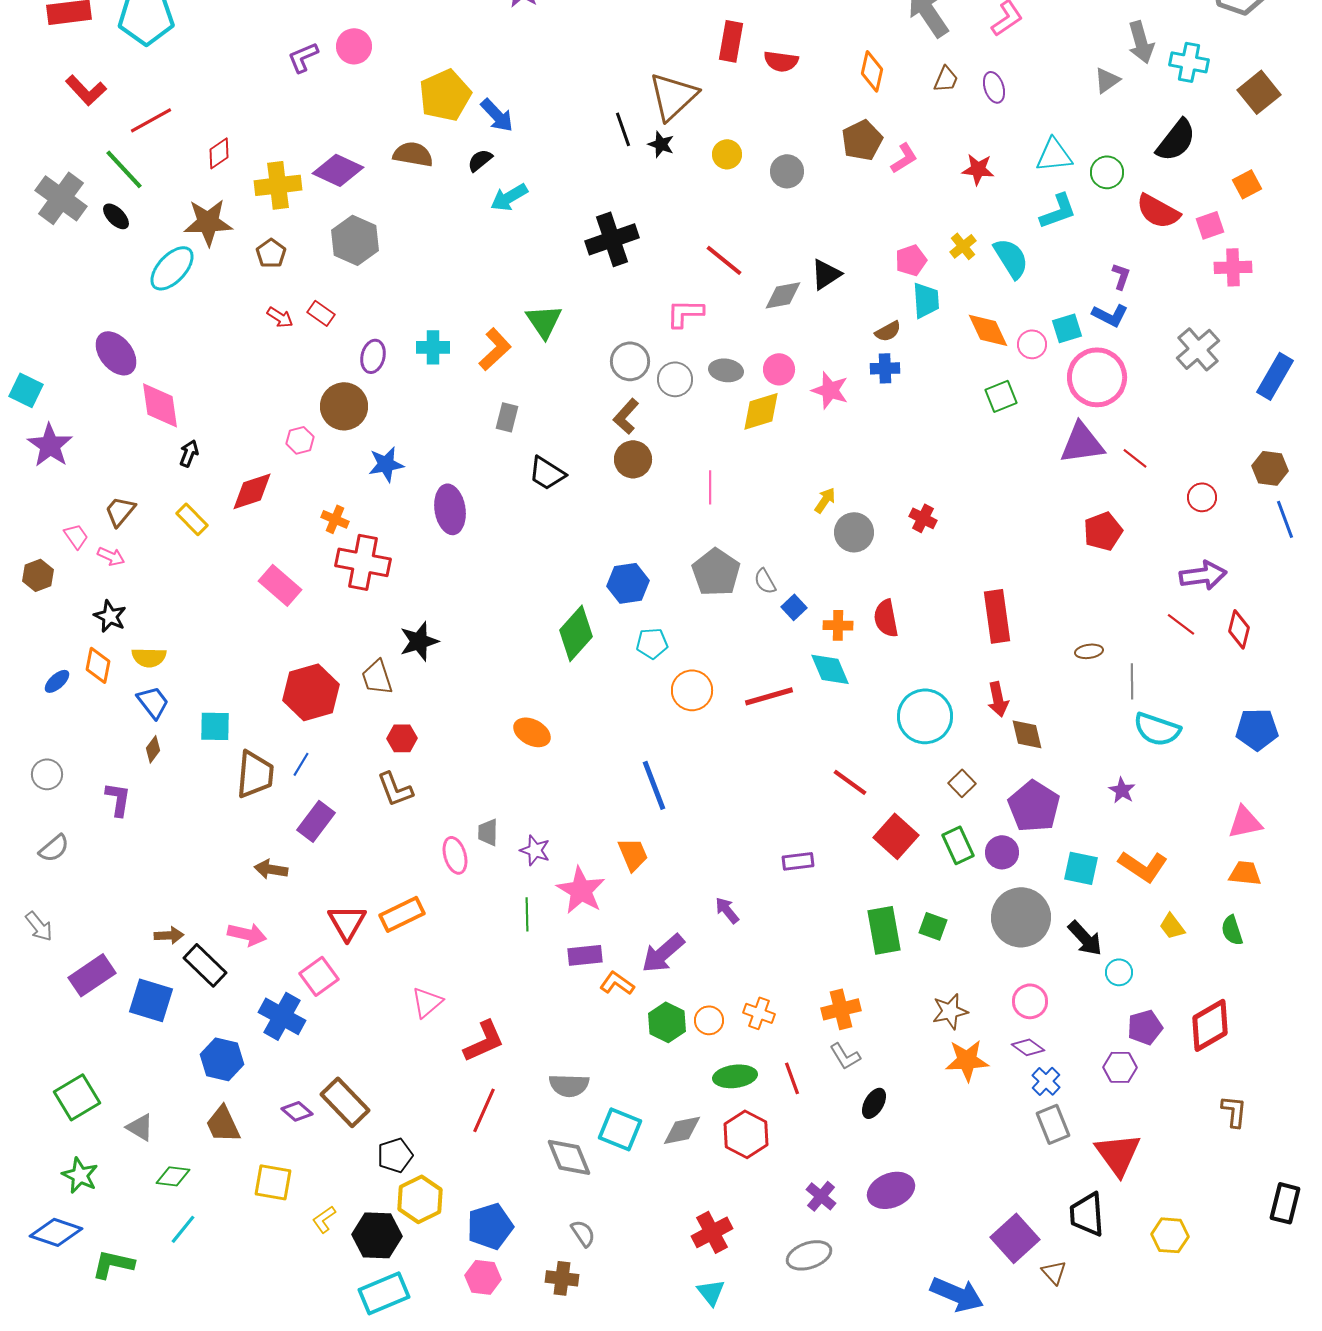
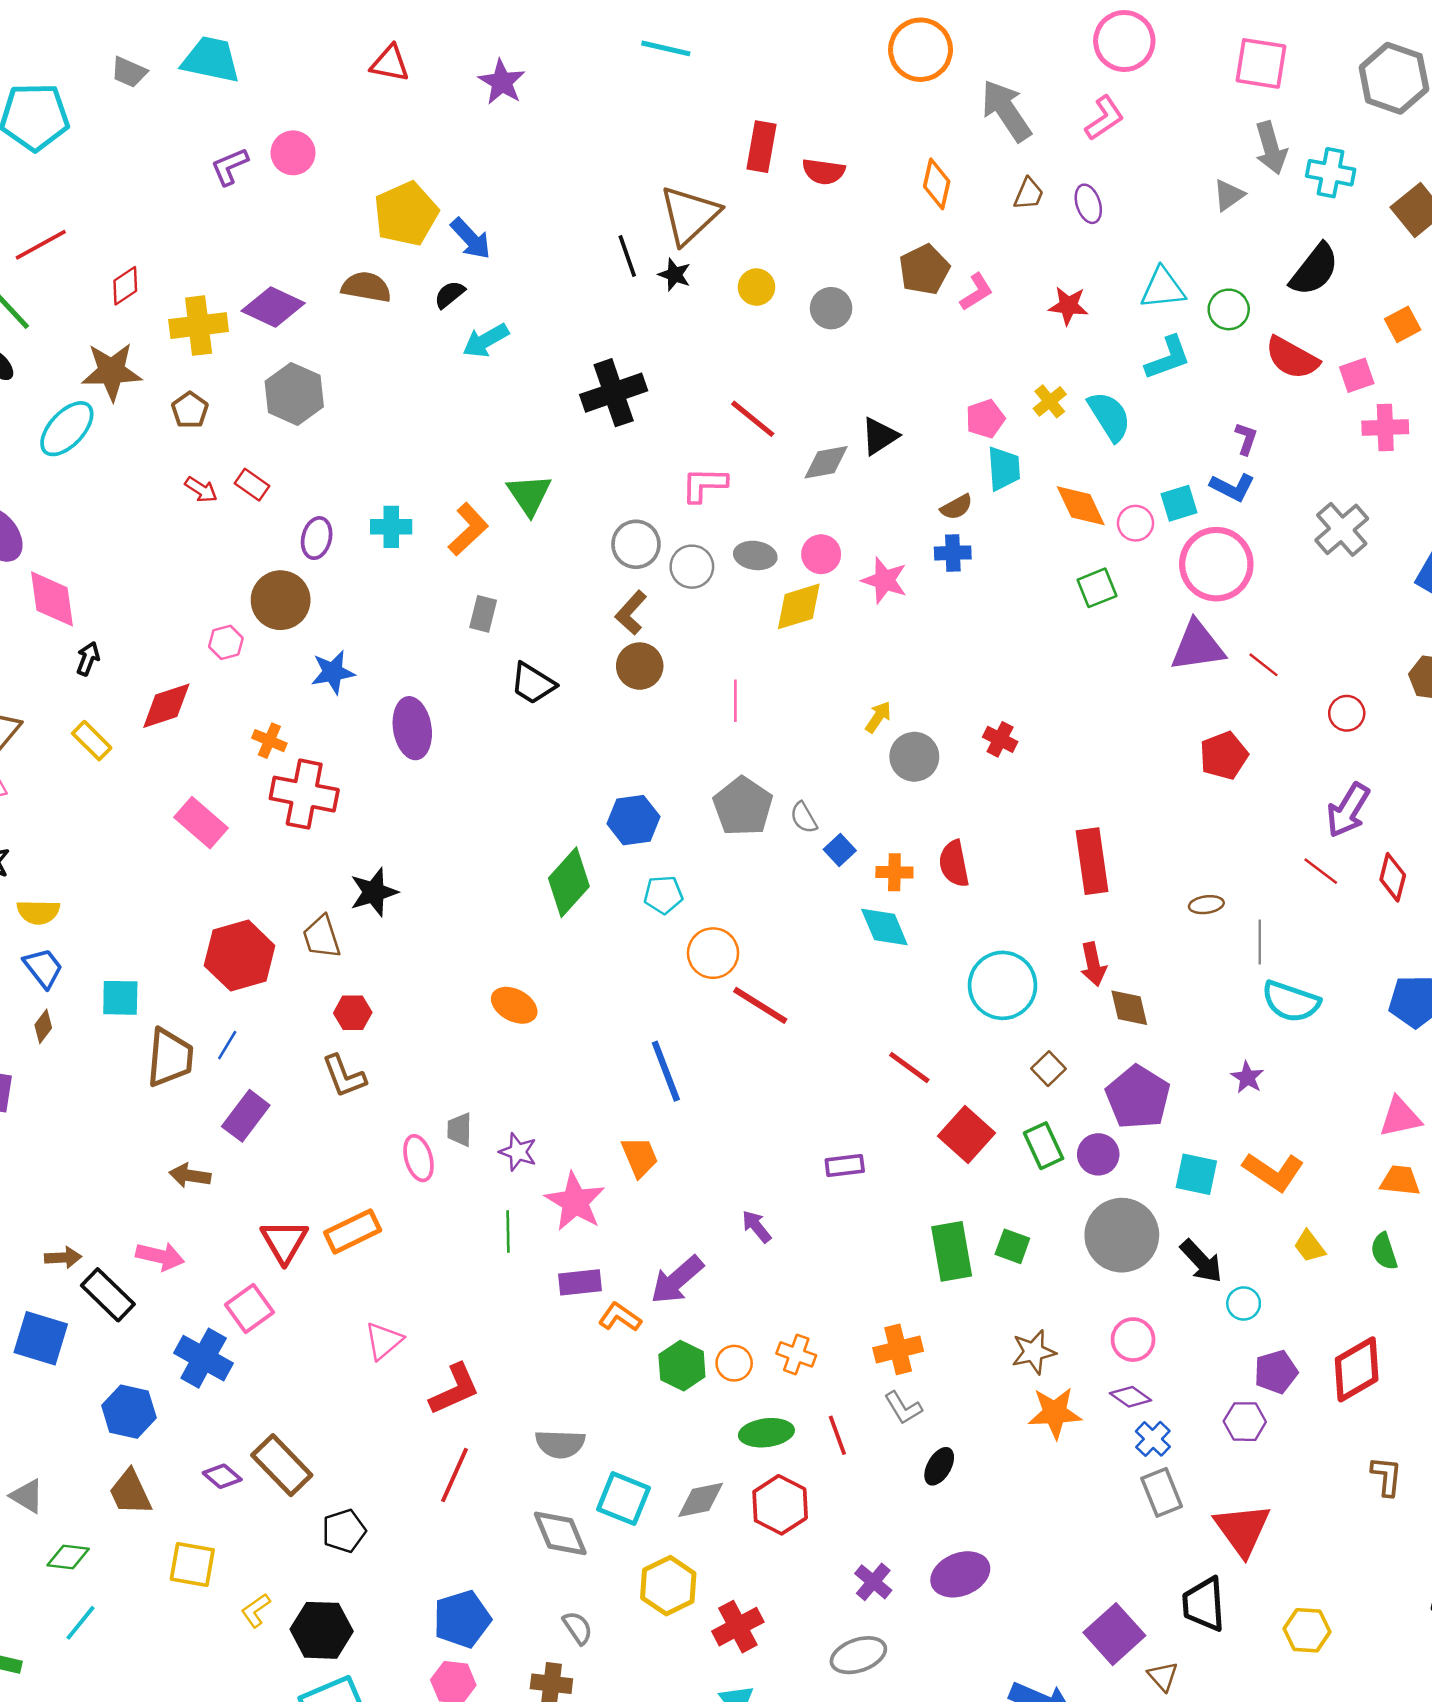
purple arrow: (1203, 575) -> (1348, 810), turned 129
red line: (769, 696) -> (760, 1005), moved, turned 48
yellow hexagon: (420, 1199) -> (668, 1586), moved

